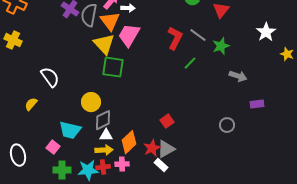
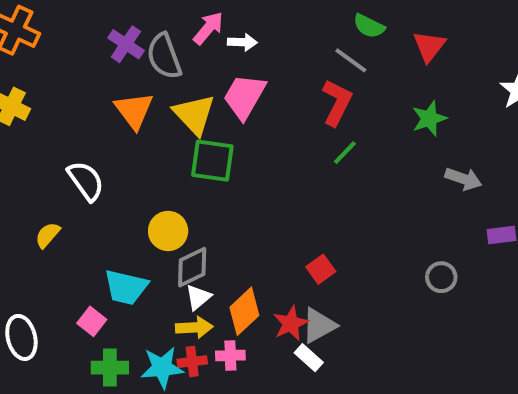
gray semicircle: (89, 15) -> (164, 56), turned -30
orange triangle: (110, 21) -> (134, 110), moved
gray line: (198, 35) -> (351, 60), moved
green line: (190, 63) -> (345, 153), moved
white triangle: (106, 135) -> (198, 297), turned -40

